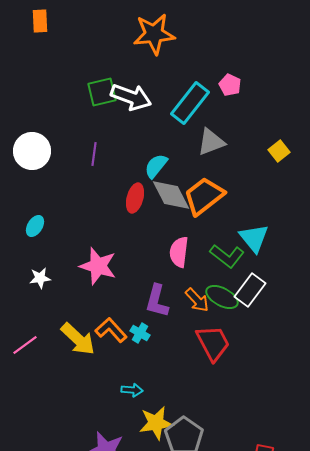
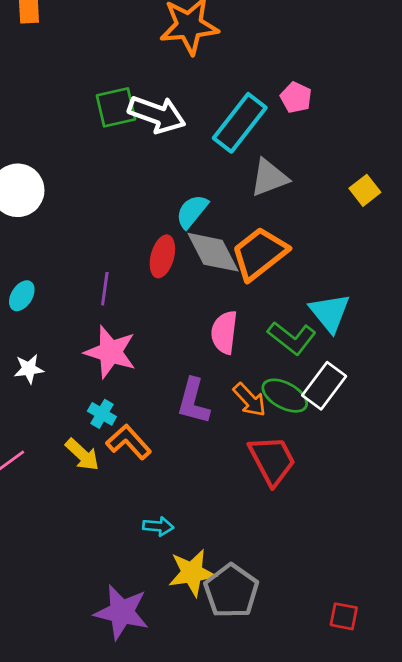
purple line: (94, 154) -> (105, 289), moved
cyan cross: (140, 333) -> (102, 414), moved
yellow arrow: (78, 339) -> (82, 455), size x0.7

